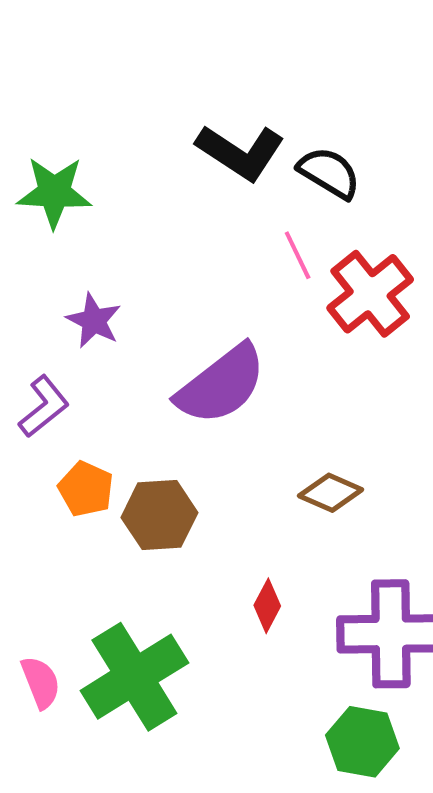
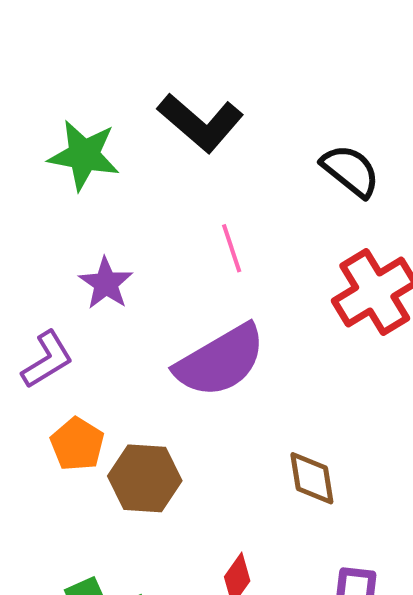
black L-shape: (240, 152) -> (201, 123), moved
pink line: (298, 255) -> (232, 248), moved
brown diamond: (331, 493) -> (312, 478), turned 50

